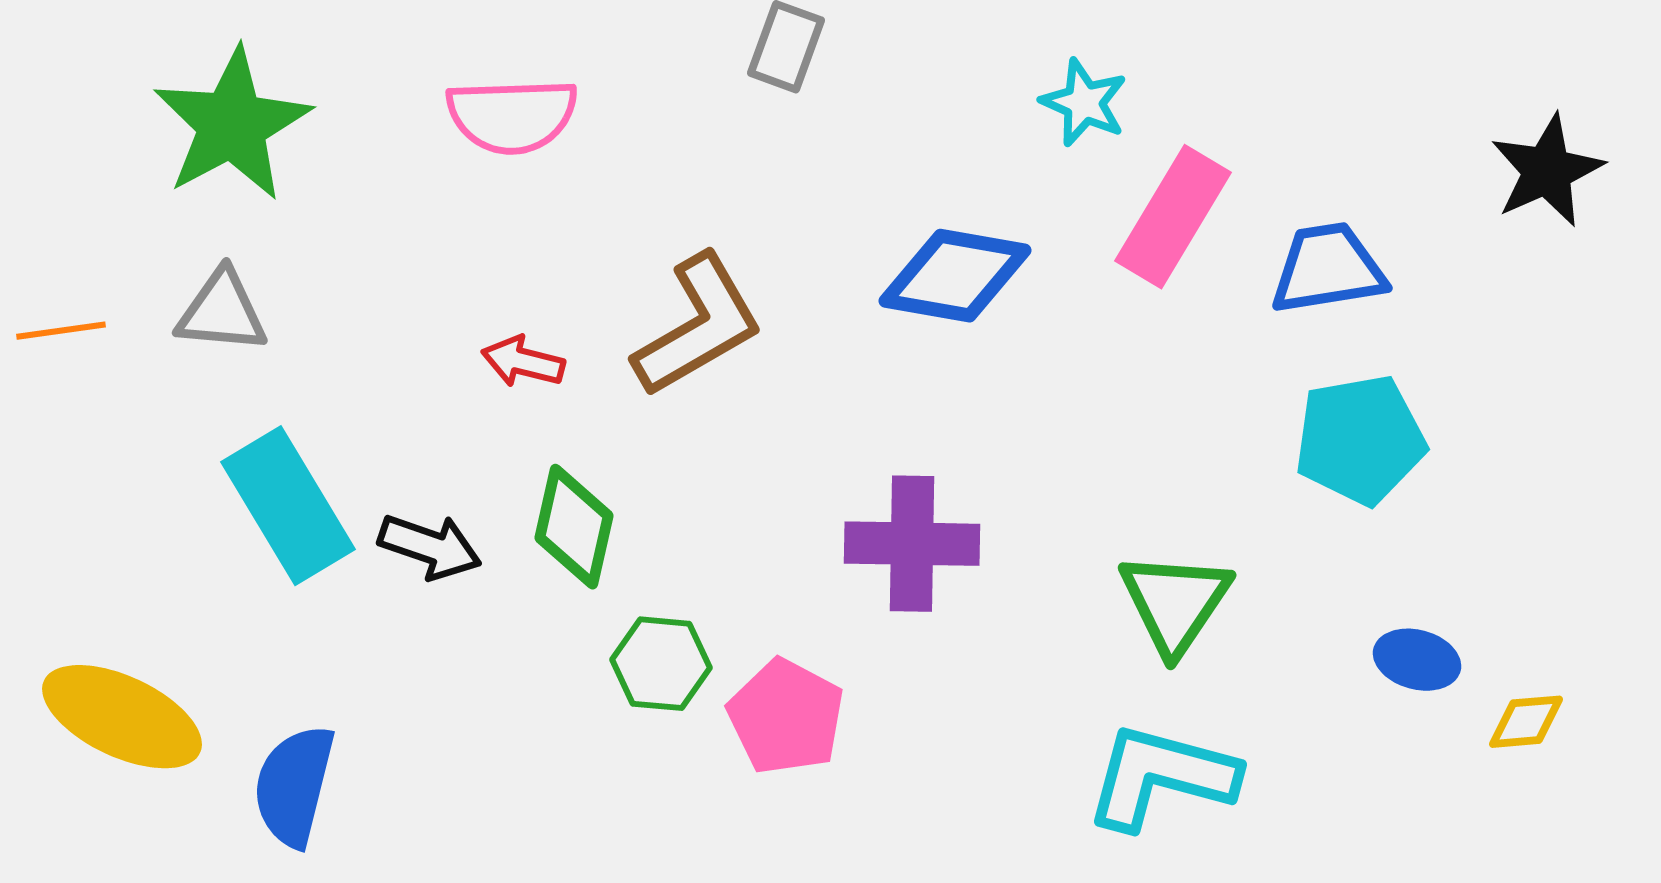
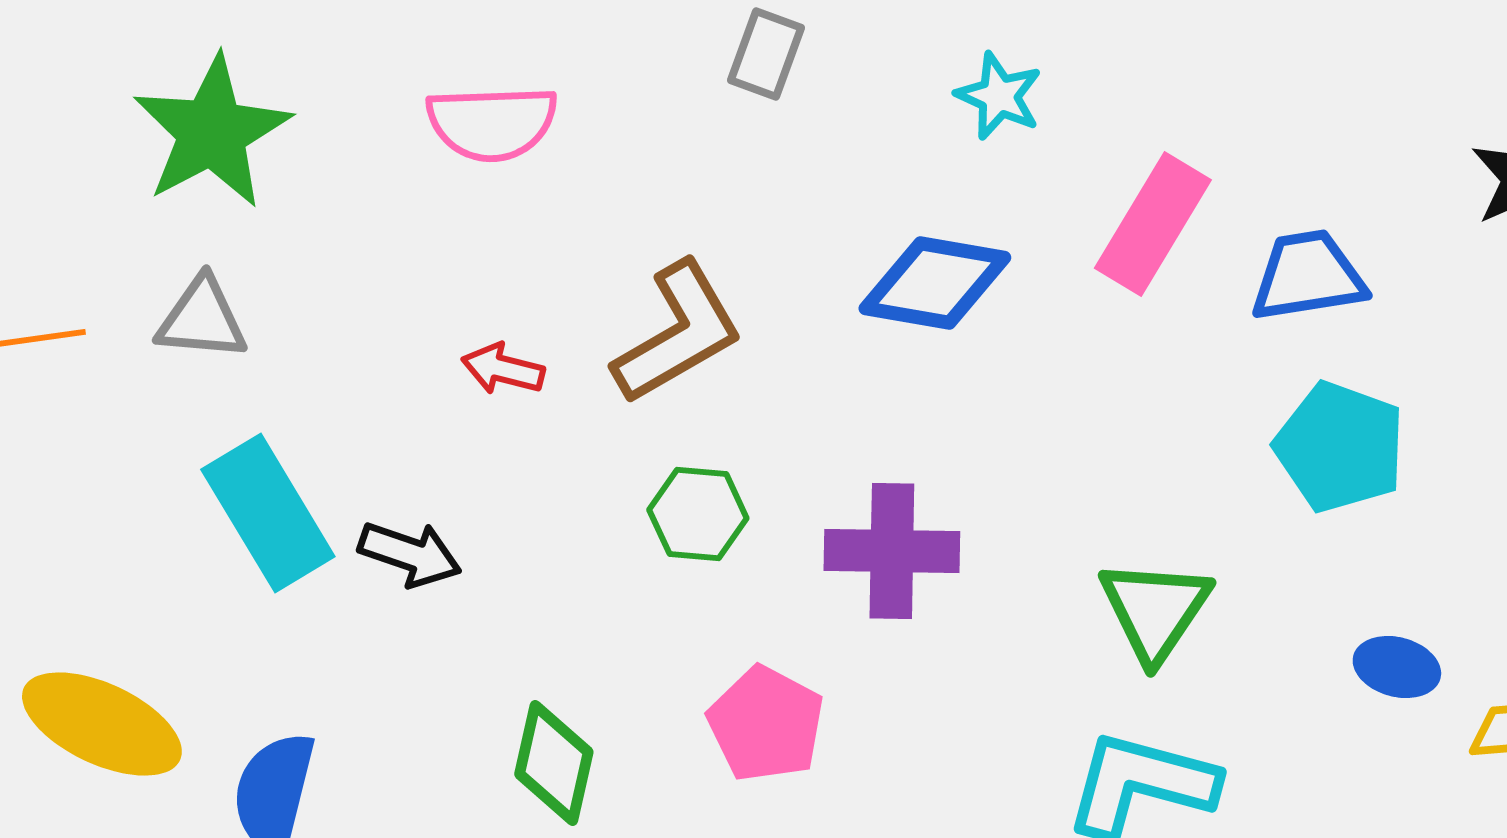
cyan star: (1084, 103) -> (999, 96), moved
cyan pentagon: (1360, 440) -> (1340, 447), turned 30
green diamond: (574, 527) -> (554, 763), moved
green hexagon: (661, 664) -> (698, 514), moved

